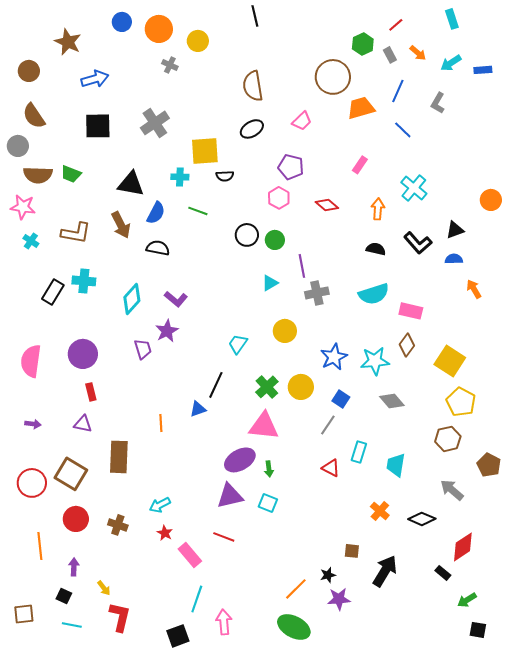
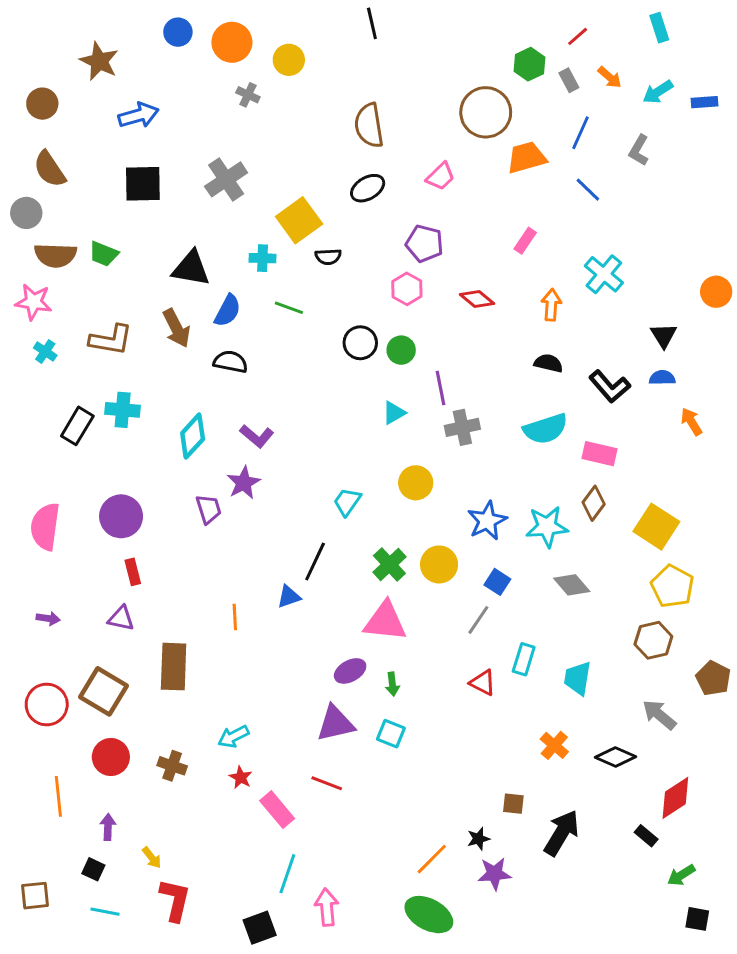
yellow square: (205, 151) -> (299, 220), turned -32
black triangle: (455, 230) -> (664, 335), turned -42
black L-shape: (418, 243) -> (610, 387), moved
purple ellipse: (240, 460) -> (350, 671), size x0.7

